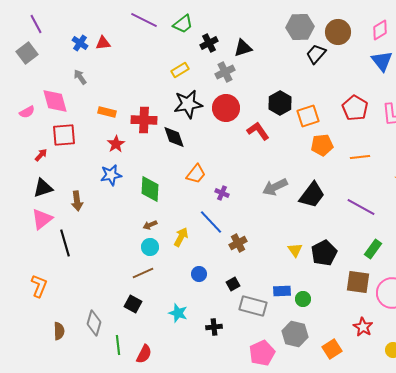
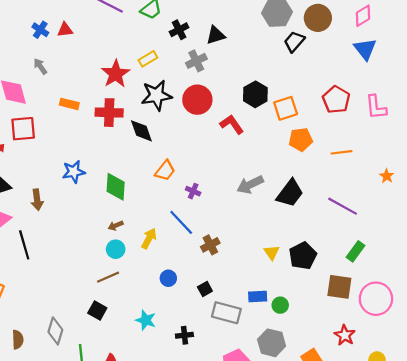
red star: (116, 144) -> (116, 74), moved, size x1.5

